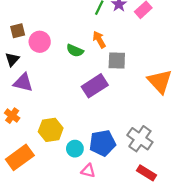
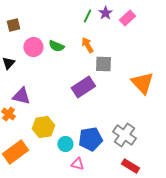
brown square: (18, 31) -> (13, 25), moved
green semicircle: (75, 51) -> (56, 46), moved
purple triangle: (23, 83) -> (21, 96), moved

